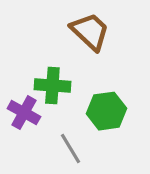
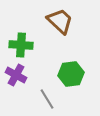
green cross: (52, 85) -> (21, 45), moved

